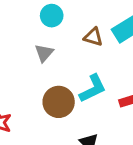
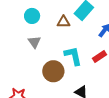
cyan L-shape: (93, 88) -> (73, 56), turned -60

